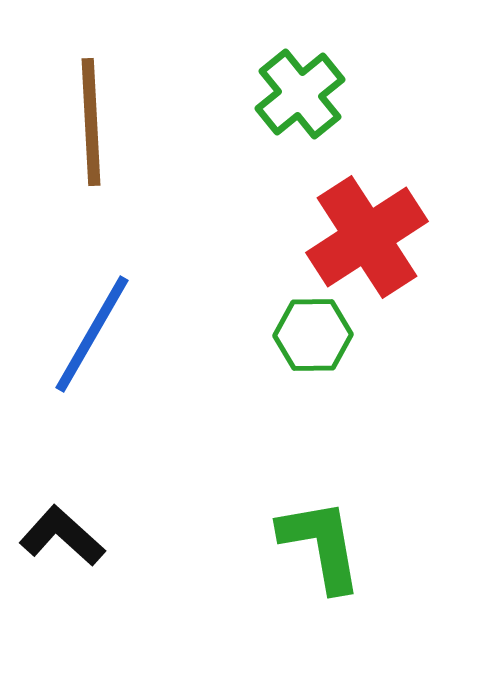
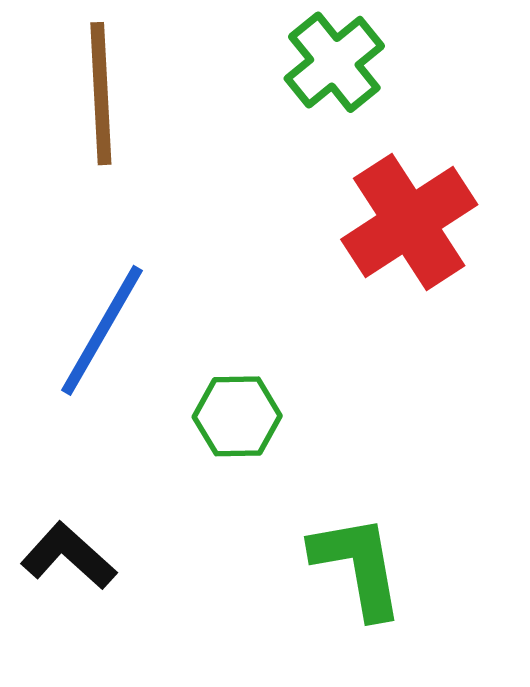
green hexagon: (313, 335) -> (237, 416), moved

